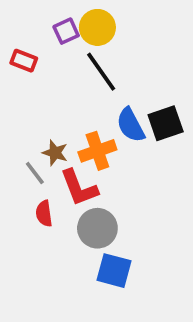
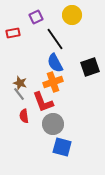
yellow circle: (97, 27) -> (72, 15), moved
red rectangle: (24, 61) -> (13, 33), turned -32
blue semicircle: (131, 125) -> (55, 63), moved
brown star: (55, 153) -> (20, 83), moved

